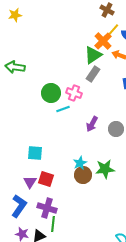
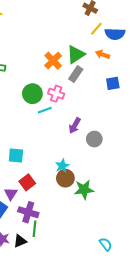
orange cross: (103, 41) -> (53, 61), moved
gray circle: (116, 129) -> (94, 139), moved
green star: (105, 169) -> (84, 190), moved
red square: (46, 179) -> (27, 182), turned 35
purple triangle: (30, 182) -> (11, 194), moved

